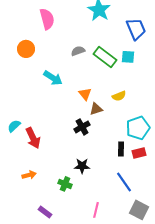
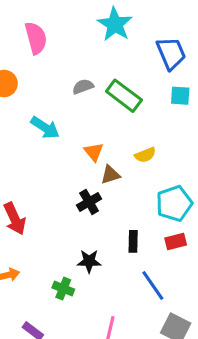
cyan square: (128, 57) -> (180, 96), moved
black rectangle: (121, 149) -> (133, 241), moved

